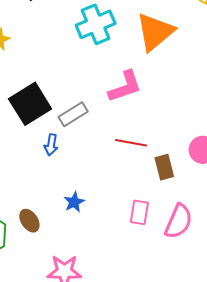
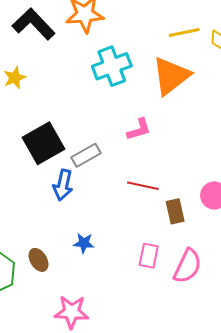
pink L-shape: (125, 87) -> (139, 129), size x0.7
blue arrow: (51, 145) -> (63, 185), size x1.4
blue star: (74, 202) -> (84, 243), turned 30

